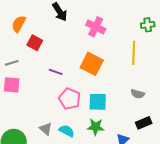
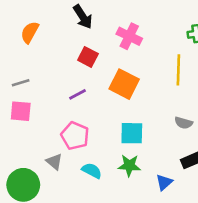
red square: (35, 43) -> (88, 57), moved
purple line: (56, 72) -> (78, 94), turned -48
pink pentagon: (70, 99) -> (75, 136), moved
gray triangle: (46, 129) -> (54, 162), moved

